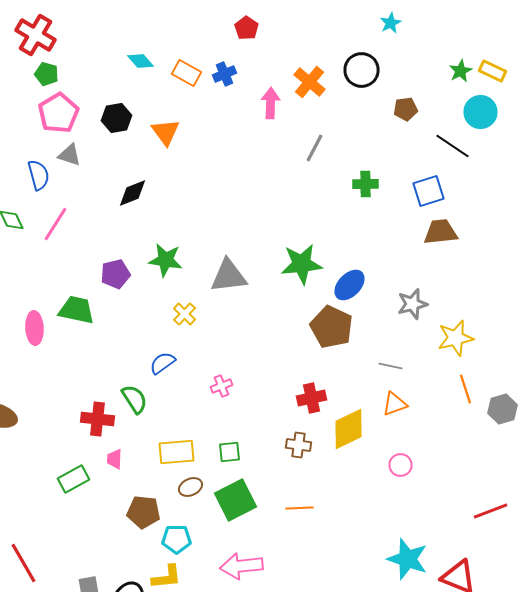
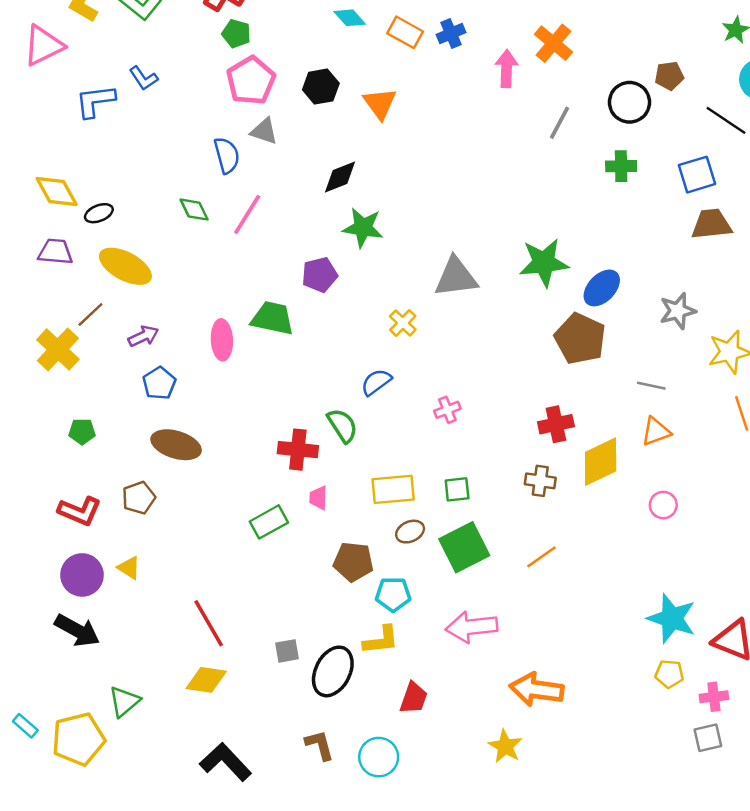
black circle: (362, 70) -> (629, 102), moved
green star: (166, 260) -> (363, 228), moved
orange line: (300, 508) -> (541, 557), turned -32

